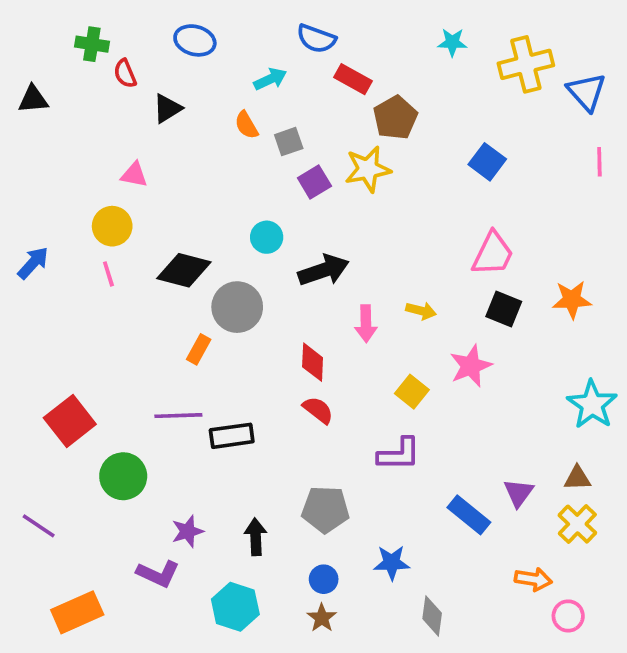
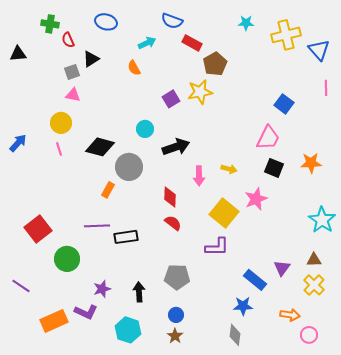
gray square: (289, 142) -> (72, 72), moved
blue square: (487, 162) -> (284, 104), moved
yellow square: (412, 392) -> (224, 213), size x1.6
blue star: (392, 563) -> (243, 306), moved
orange rectangle: (77, 612) -> (54, 321), moved

